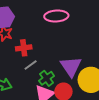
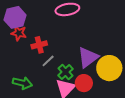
purple triangle: (71, 67) -> (88, 57), turned 35

